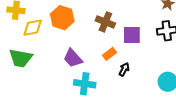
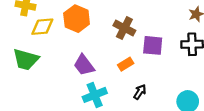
black arrow: (124, 69) -> (140, 92), moved
cyan cross: (85, 84) -> (95, 95), turned -35

